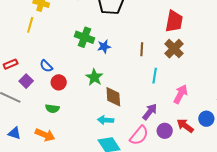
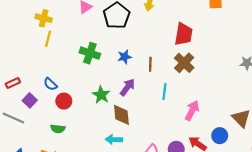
yellow line: (30, 25) -> (48, 39), moved
blue star: (104, 47) -> (125, 57), moved
purple arrow: (150, 112) -> (128, 87), moved

